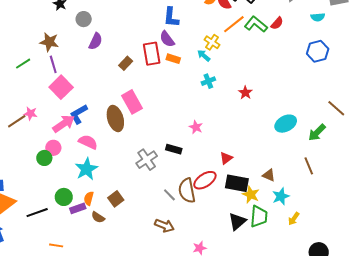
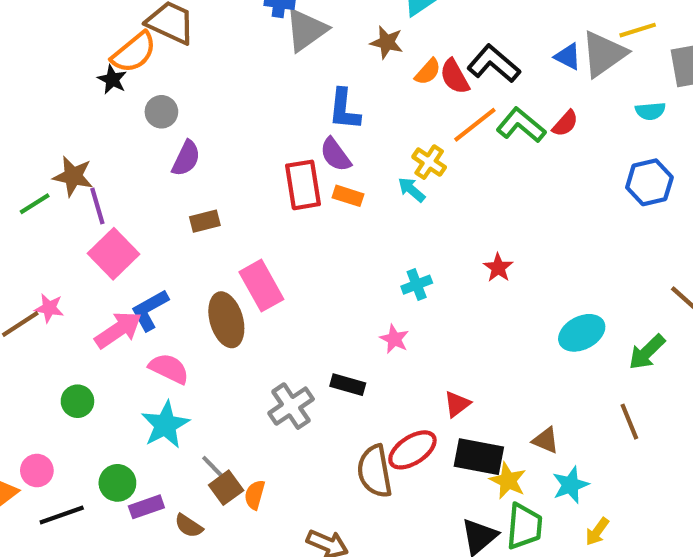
brown star: (49, 42) -> (73, 176), moved
brown rectangle: (126, 63) -> (205, 221), moved, turned 32
cyan cross: (208, 81) -> (417, 285), moved
pink circle: (53, 148) -> (37, 471), moved
gray line: (169, 195) -> (213, 467), moved
orange semicircle: (89, 198) -> (255, 495), moved

